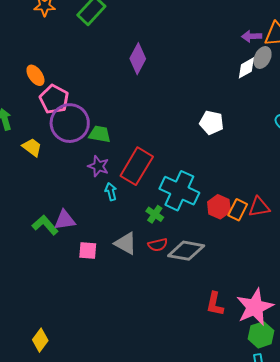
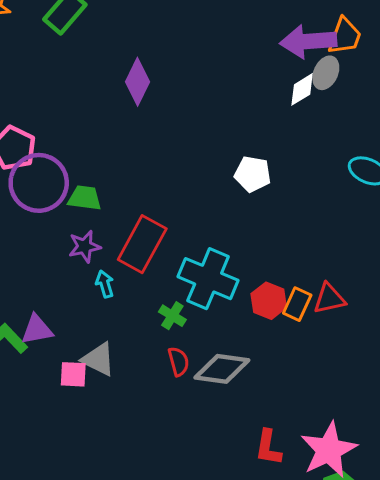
purple arrow: (252, 36) -> (308, 41), size x1.8
purple star: (98, 166) -> (85, 246), turned -30
gray triangle: (126, 243) -> (98, 359), moved
red semicircle: (158, 245) -> (178, 361), turned -90

